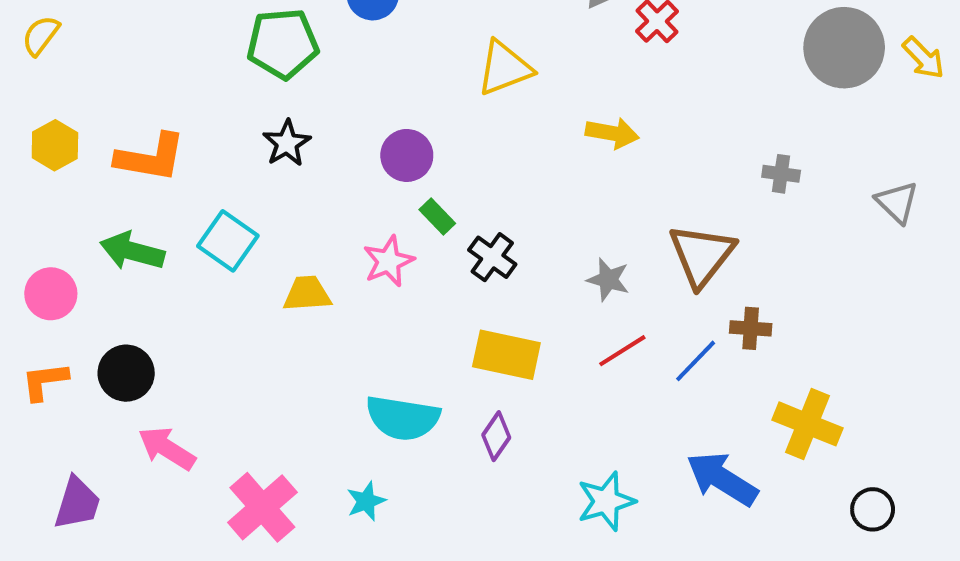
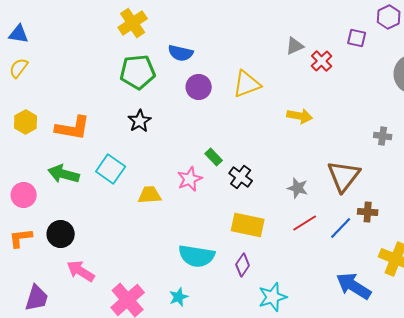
purple circle: (407, 155) -> (199, 87), moved
cyan star: (606, 501) -> (273, 297), moved

